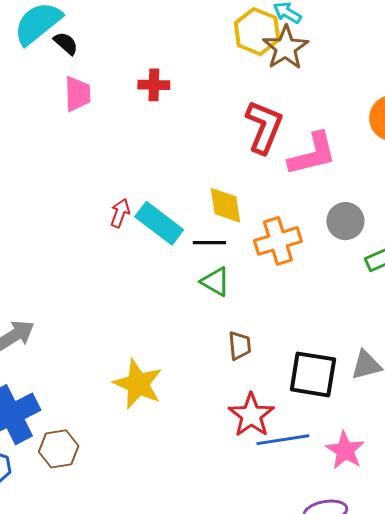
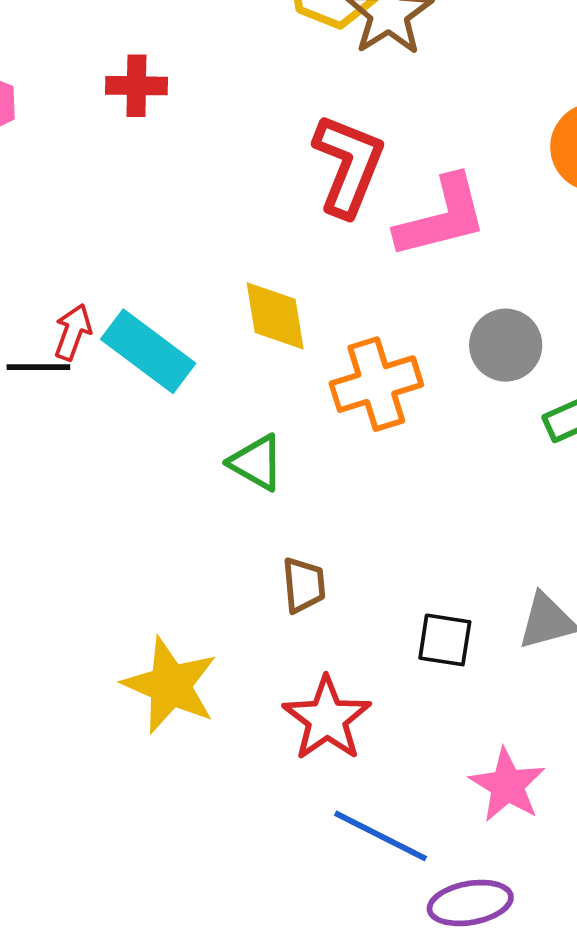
black line: (209, 243) -> (38, 367), moved
black square: (313, 374) -> (445, 640), size x0.6
yellow star: (138, 384) -> (170, 685), moved
blue line: (283, 440) -> (381, 836), moved, turned 36

